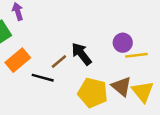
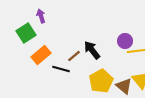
brown triangle: (121, 86) -> (124, 86), moved
yellow pentagon: (93, 93) -> (101, 81), turned 30

